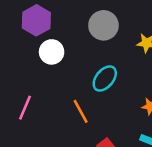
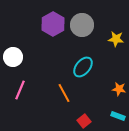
purple hexagon: (36, 20) -> (53, 24), moved
white circle: (52, 52) -> (13, 57), moved

